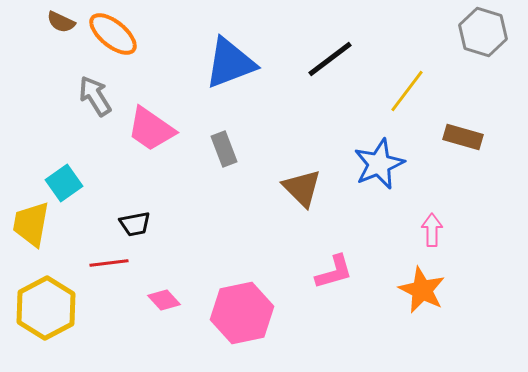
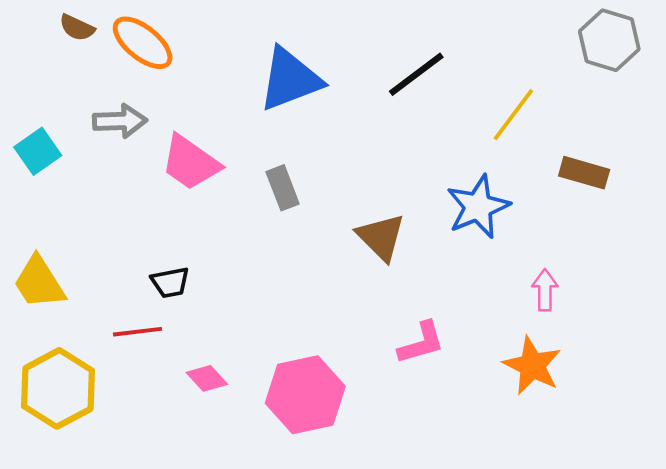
gray arrow: (95, 96) -> (120, 121), turned 120
cyan square: (64, 183) -> (38, 151), moved
yellow trapezoid: (31, 224) -> (39, 282), turned -42

